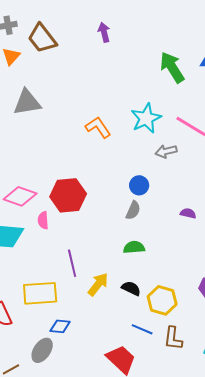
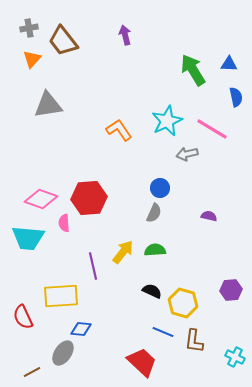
yellow arrow: (98, 284) -> (123, 252), moved

